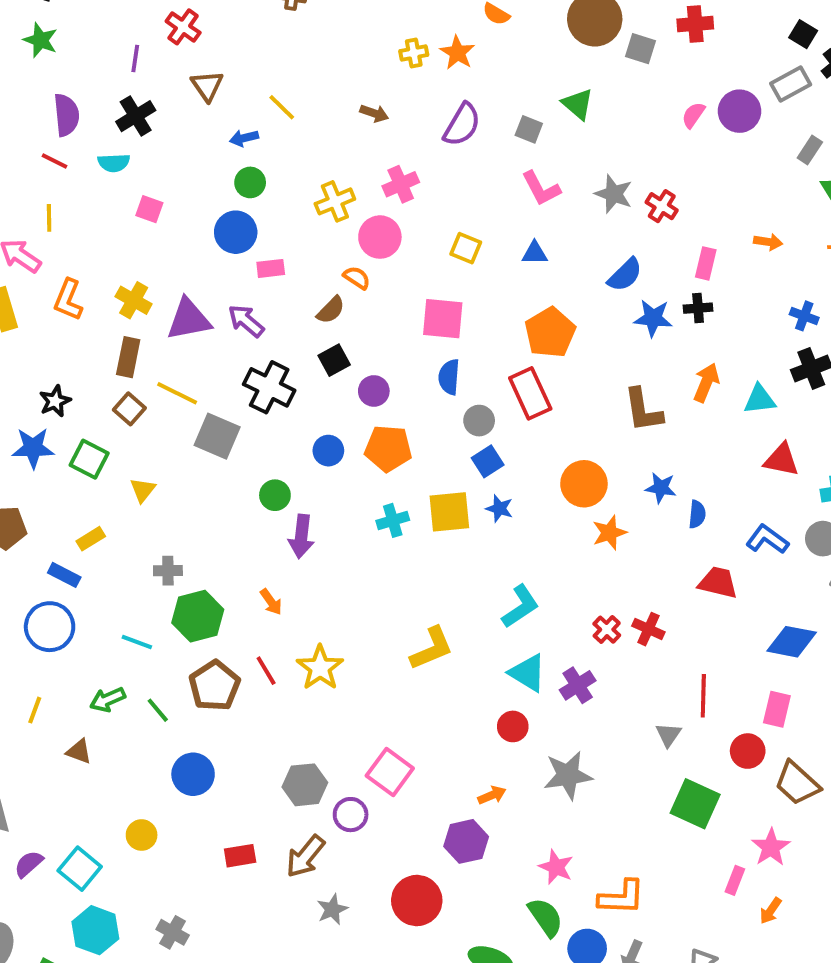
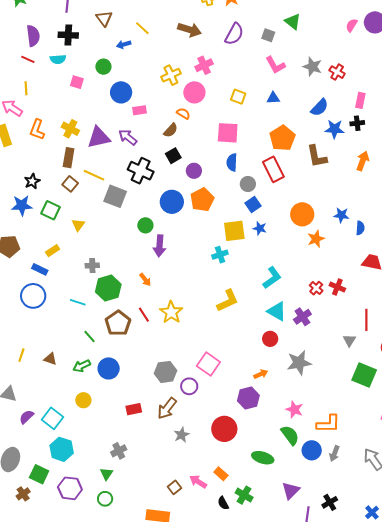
brown arrow: (374, 113) -> (189, 30), size x1.6
black cross: (136, 116) -> (68, 35), turned 36
green circle: (250, 182) -> (103, 67), moved
brown L-shape: (643, 410) -> (317, 156), moved
orange pentagon: (388, 448) -> (202, 200), turned -30
blue circle: (328, 451) -> (172, 202), size x1.5
cyan cross: (393, 520) -> (220, 255), moved
green arrow: (108, 700) -> (82, 366), moved
yellow line: (35, 710) -> (21, 355), moved
gray cross: (173, 932) -> (119, 451), moved, turned 35

